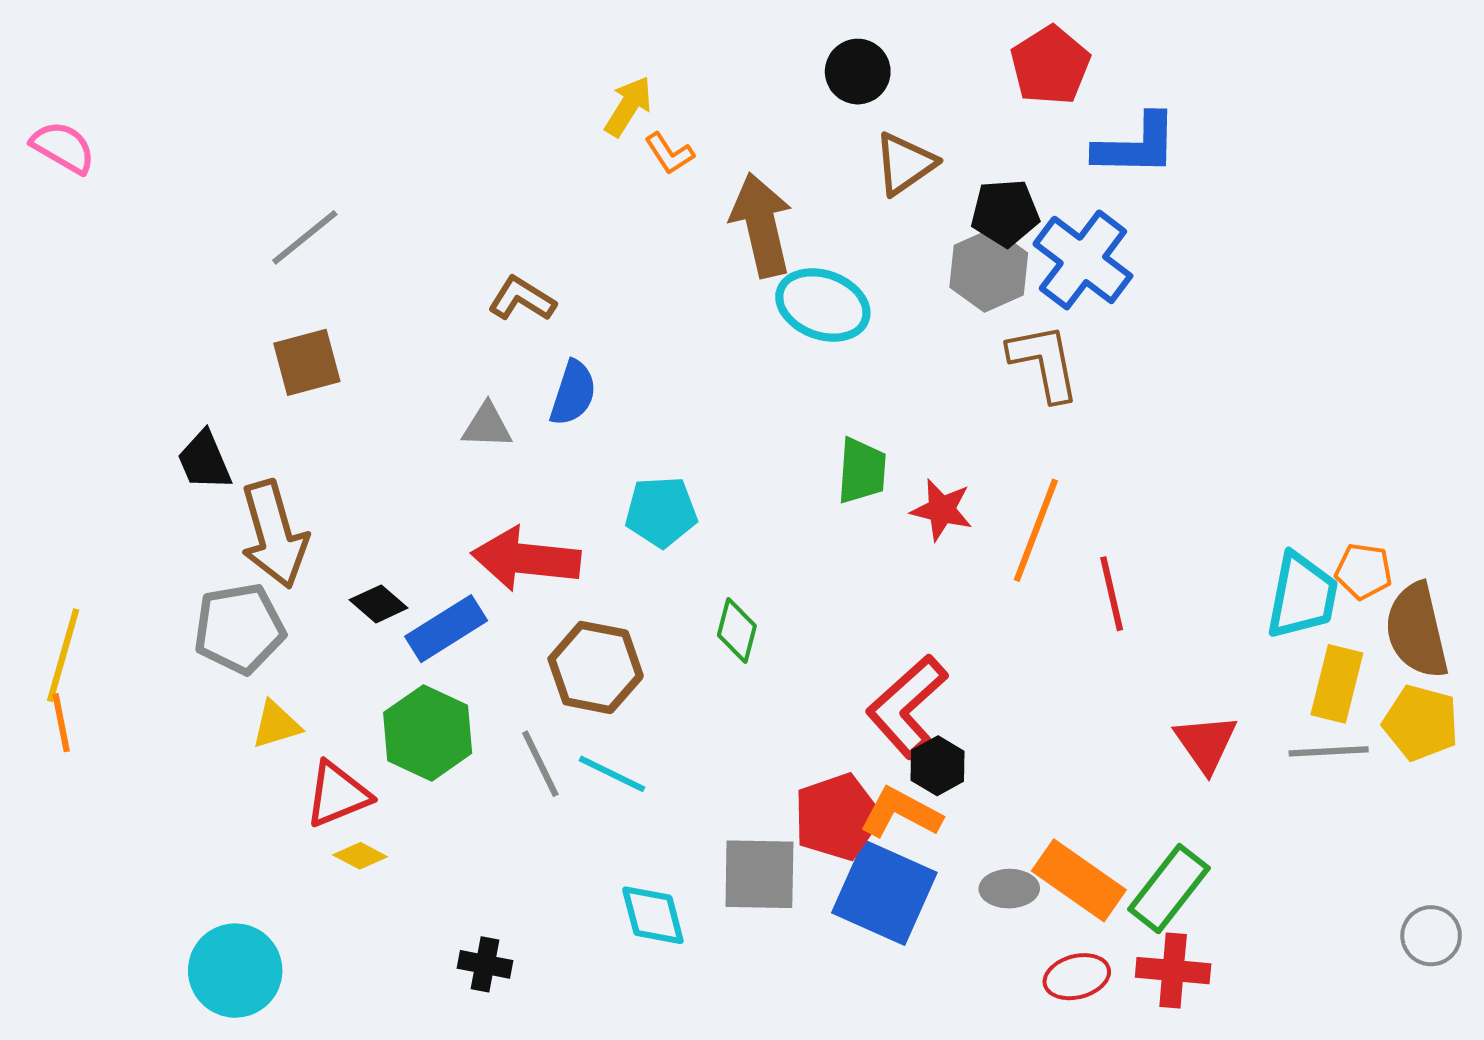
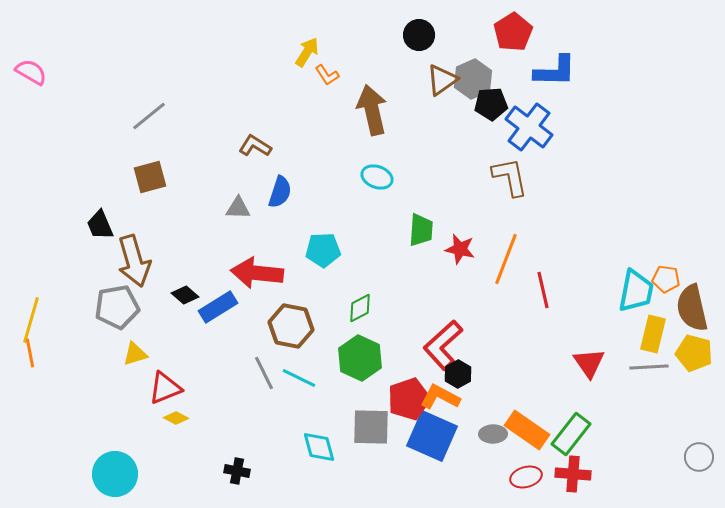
gray hexagon: (989, 270) -> (473, 79), moved
cyan ellipse: (823, 305) -> (377, 177), moved, size x0.7
green diamond: (737, 631) -> (360, 308), turned 48
green hexagon: (428, 733) -> (360, 358), moved

